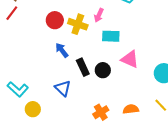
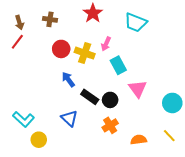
cyan rectangle: (111, 36) -> (118, 65), turned 60
pink triangle: (130, 59) -> (138, 89), turned 30
black rectangle: (83, 67) -> (90, 97), turned -30
orange cross: (101, 112) -> (110, 125), moved

